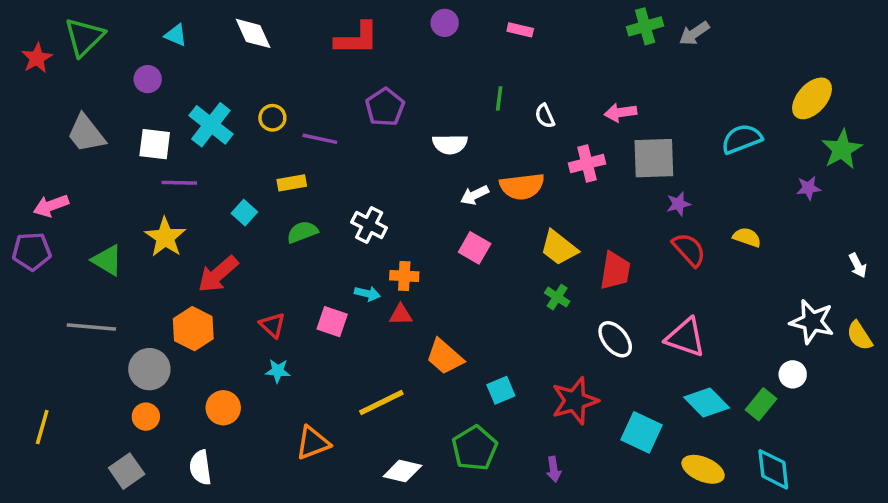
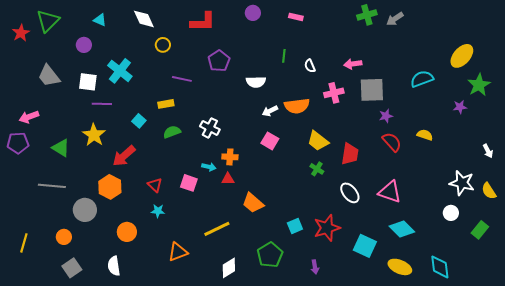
yellow circle: (272, 118) -> (163, 45), moved
cyan square: (501, 390) -> (295, 226), moved
green rectangle: (761, 404) -> (480, 230), moved
orange circle: (146, 417) -> (64, 237), moved
white diamond: (402, 471) -> (229, 268), turned -45

